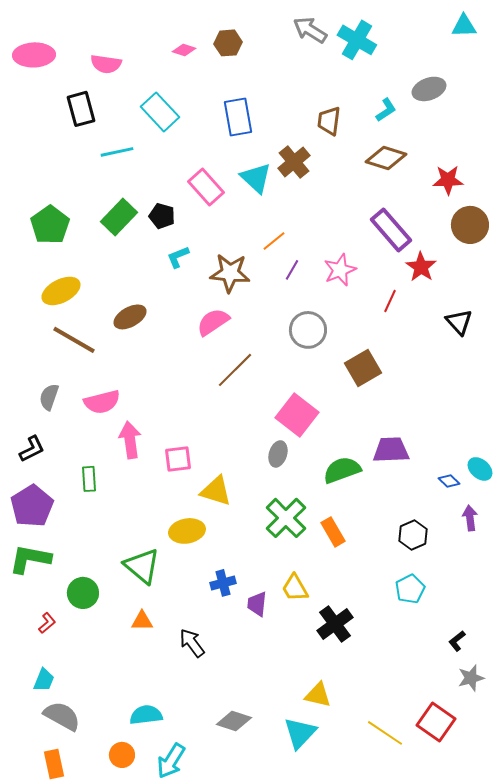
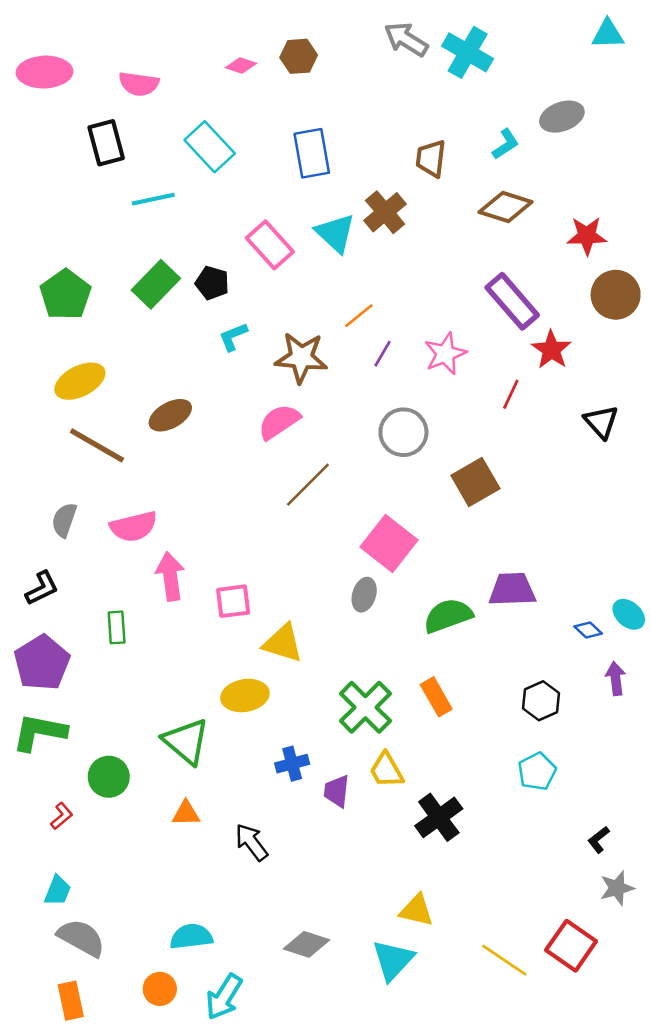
green cross: (286, 518) -> (365, 707), moved

